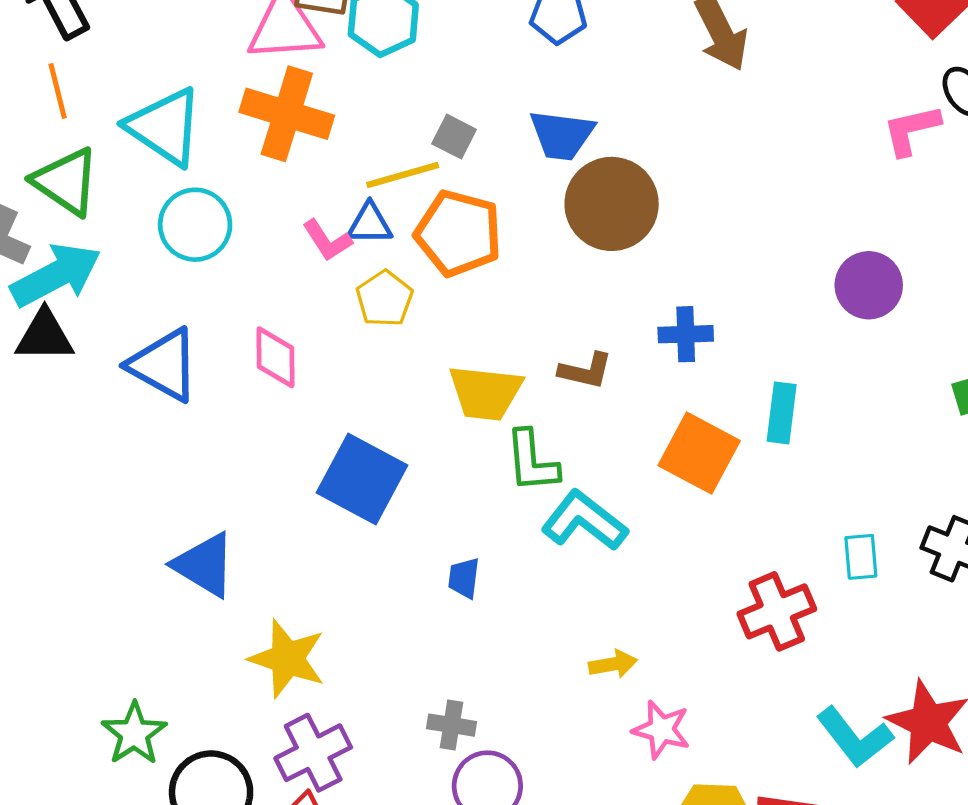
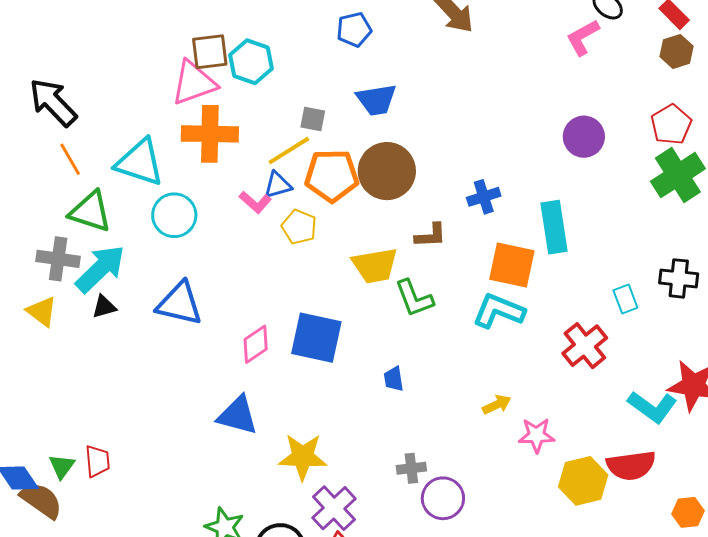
brown circle: (612, 204) -> (387, 171), moved
black triangle: (45, 336) -> (104, 307), size x0.7
pink diamond: (275, 357) -> (256, 344), moved, turned 72
cyan rectangle: (782, 413) -> (554, 227), size x1.4
cyan L-shape: (584, 521) -> (499, 311), moved

